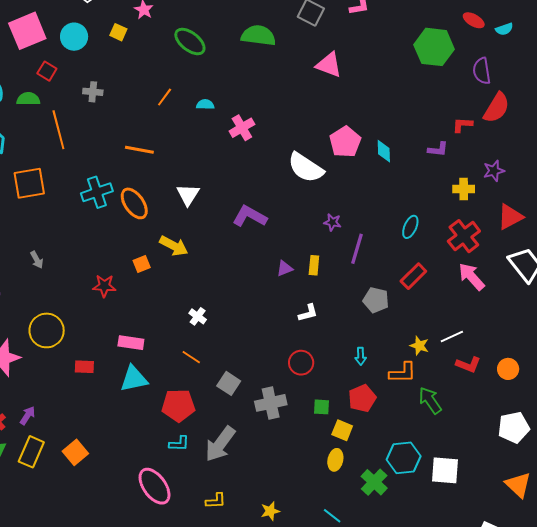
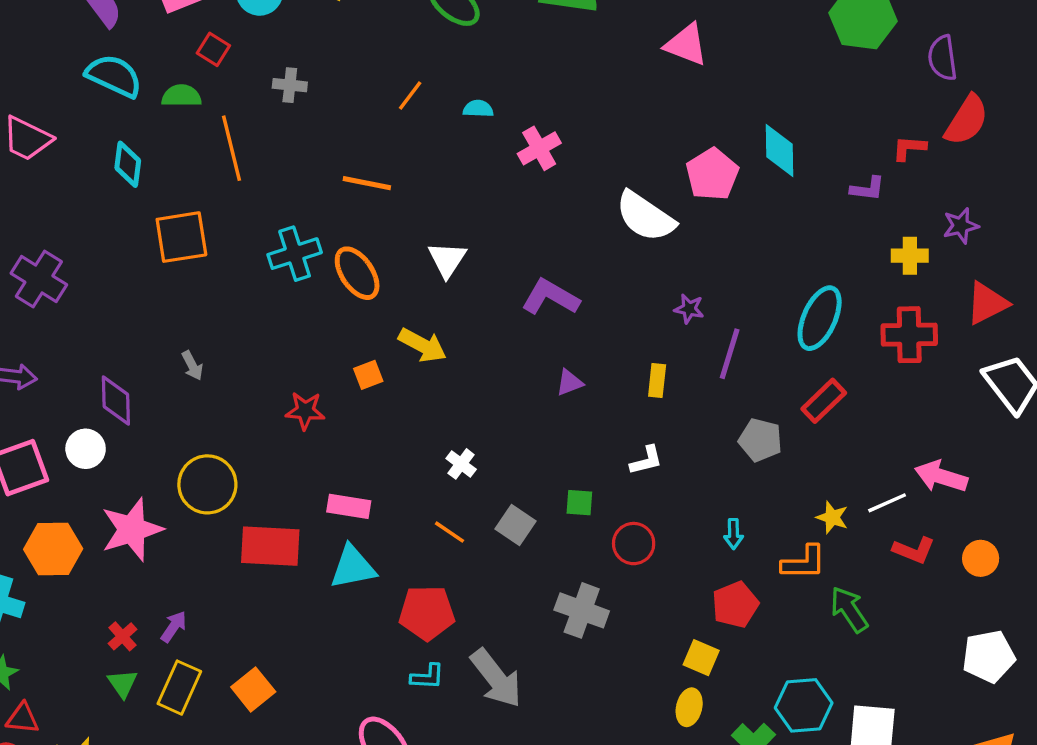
cyan diamond: (384, 151) -> (779, 150), moved, size x1.4
cyan ellipse: (410, 227) -> (820, 318), size x1.6
red cross: (464, 236) -> (909, 335), turned 36
purple triangle: (285, 269) -> (569, 383), moved
pink arrow: (471, 277) -> (941, 476), moved, turned -32
red rectangle: (84, 367) -> (270, 546), size x1.8
gray square: (229, 383) -> (516, 525), moved
gray cross: (271, 403) -> (582, 610), turned 32
green square: (321, 407) -> (579, 503), moved
gray arrow: (220, 444) -> (496, 678), turned -75

